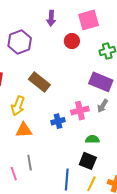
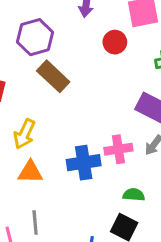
brown rectangle: (39, 82) -> (53, 76), moved
blue cross: (58, 121) -> (84, 163), size x1.5

